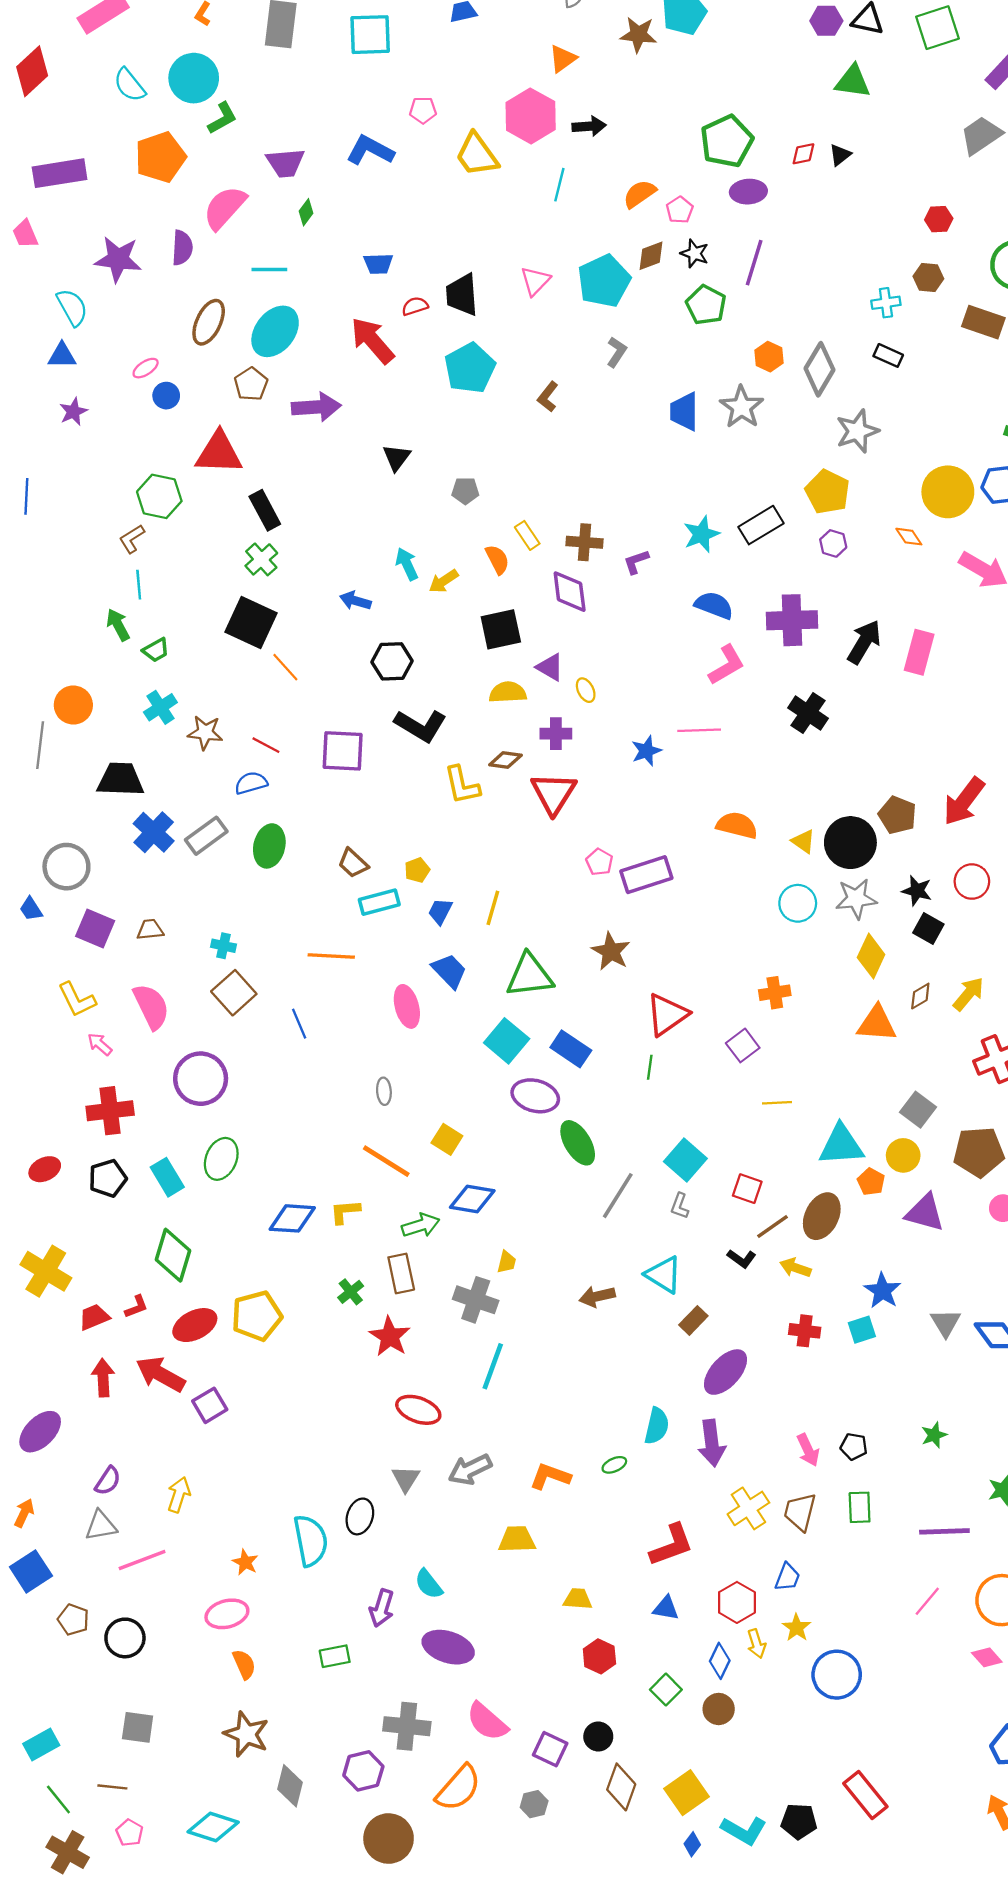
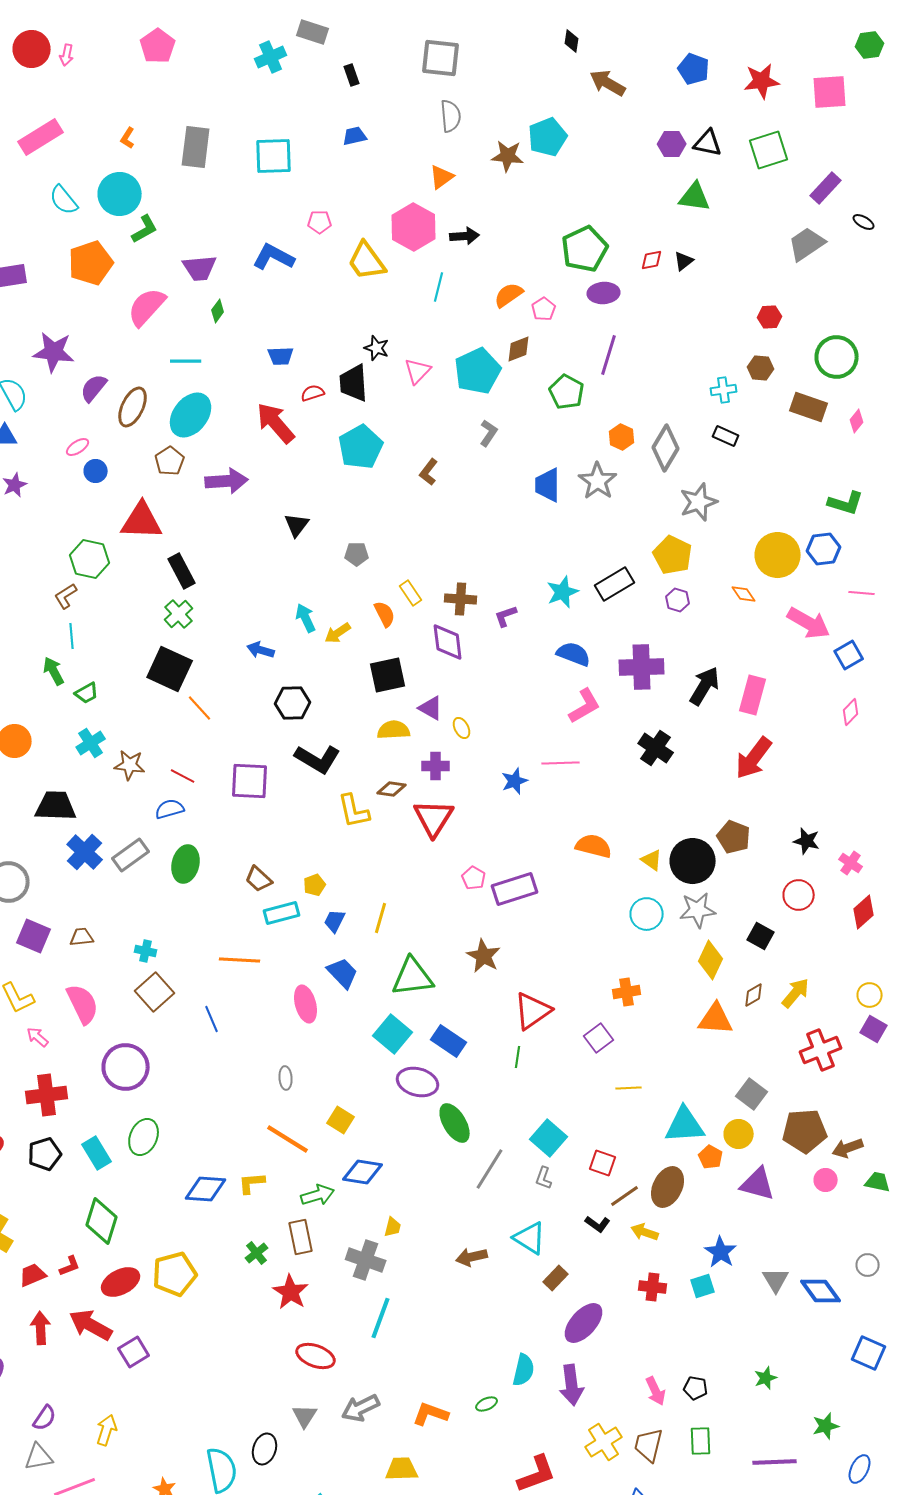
purple semicircle: (182, 248) -> (94, 388), moved, turned -144
black star: (695, 253) -> (377, 348), moved
red arrow: (964, 801) -> (754, 758), moved
black star: (917, 891) -> (807, 841), moved

